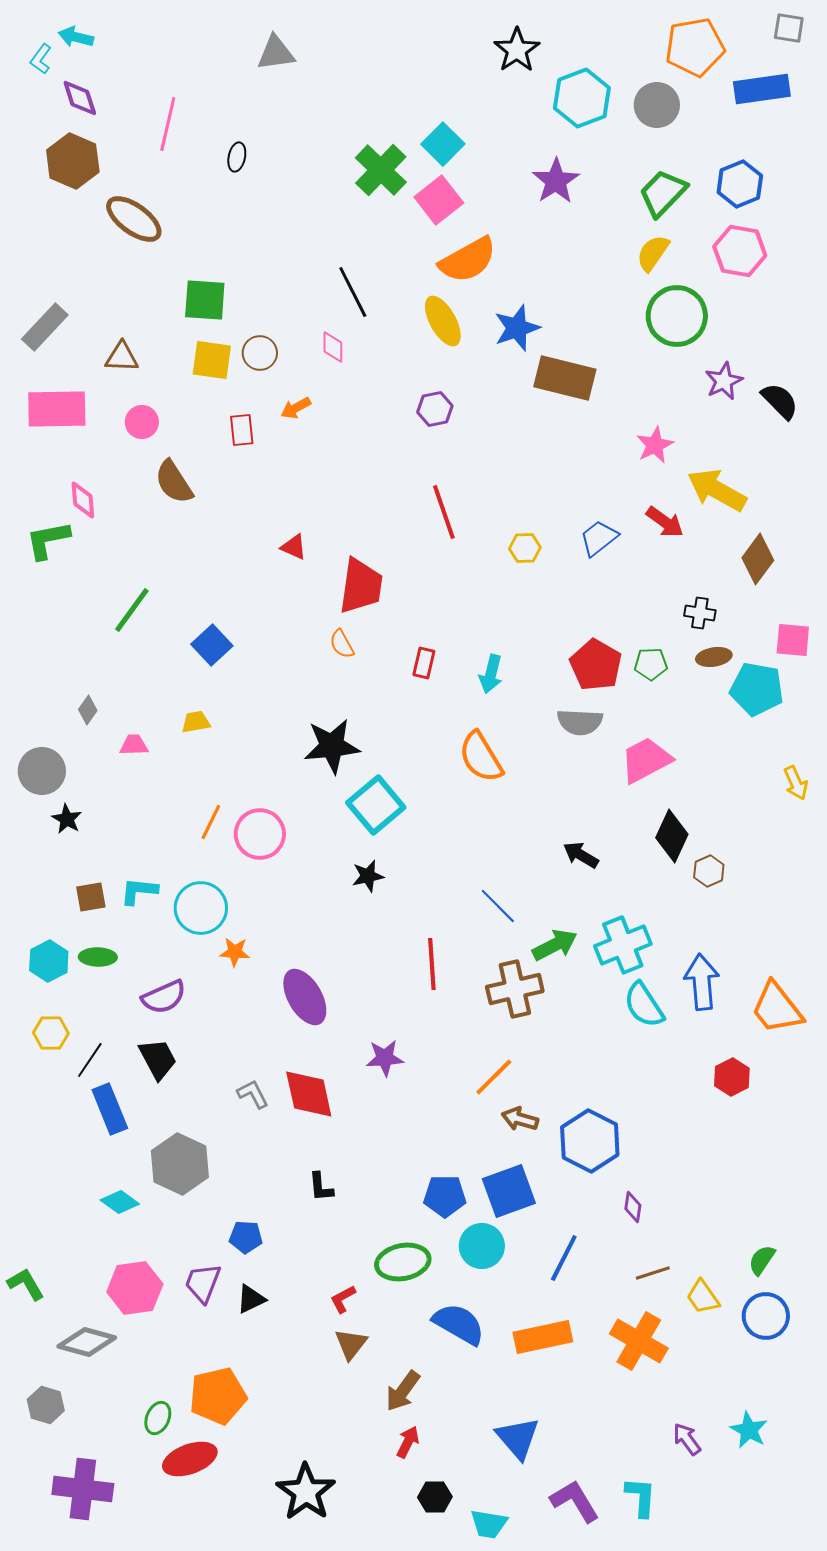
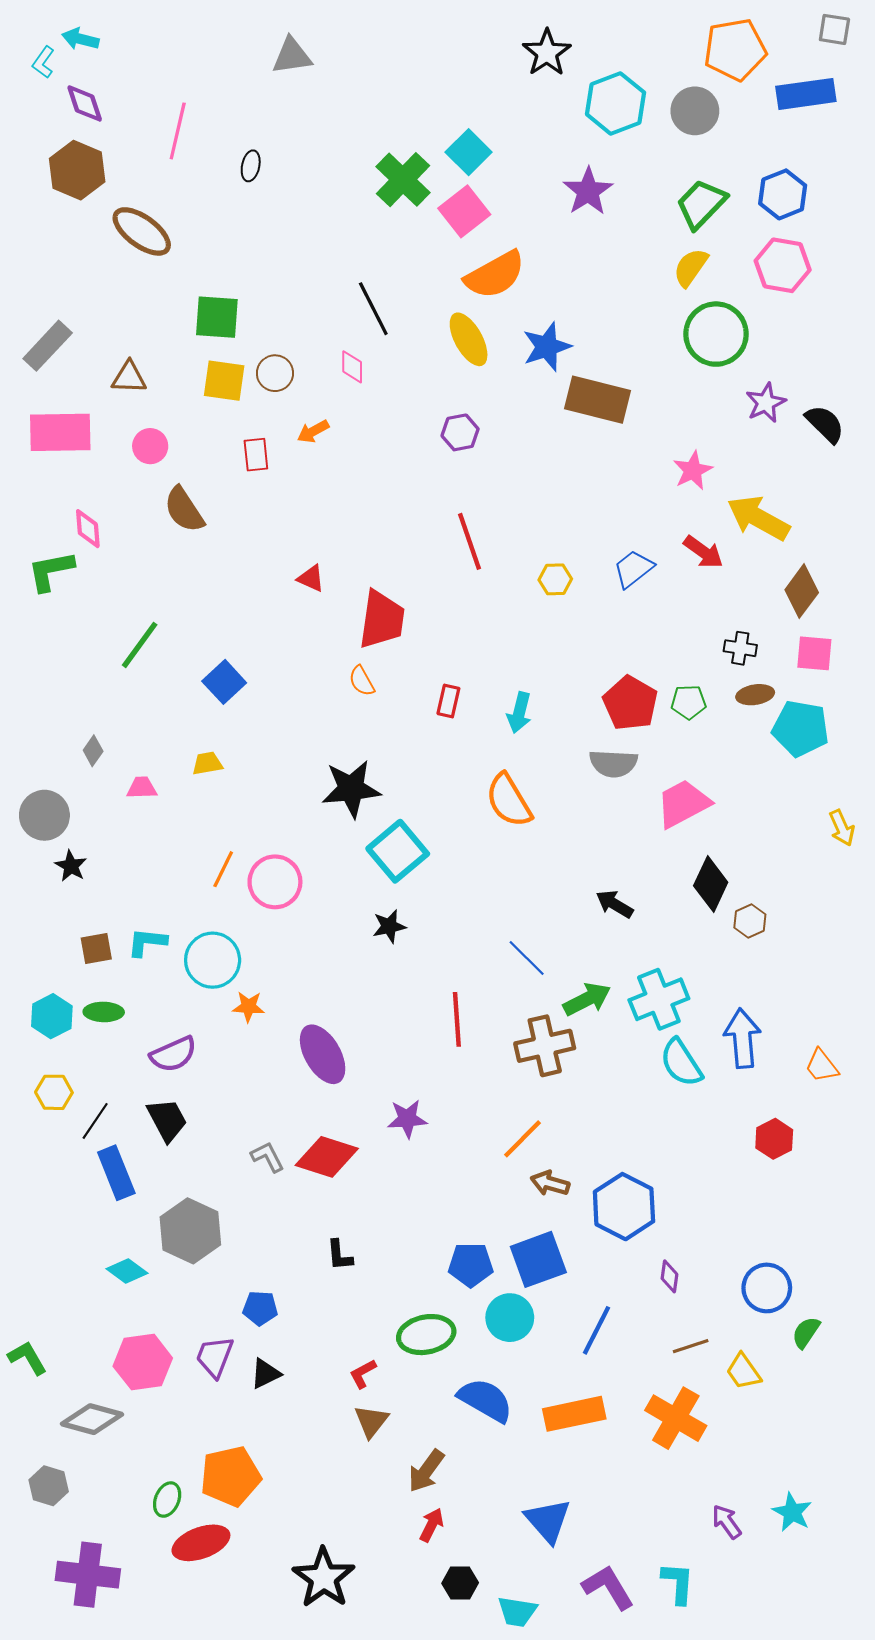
pink square: (793, 640) -> (814, 653), moved
orange trapezoid: (777, 1008) -> (822, 1066), size x0.6
red diamond: (309, 1094) -> (327, 1157), turned -60
blue circle: (766, 1316) -> (767, 1288), moved

